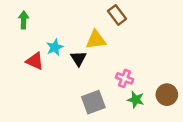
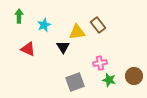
brown rectangle: (117, 15) -> (98, 25), moved
cyan star: (55, 47) -> (44, 25), moved
pink cross: (125, 78) -> (100, 63), turned -32

